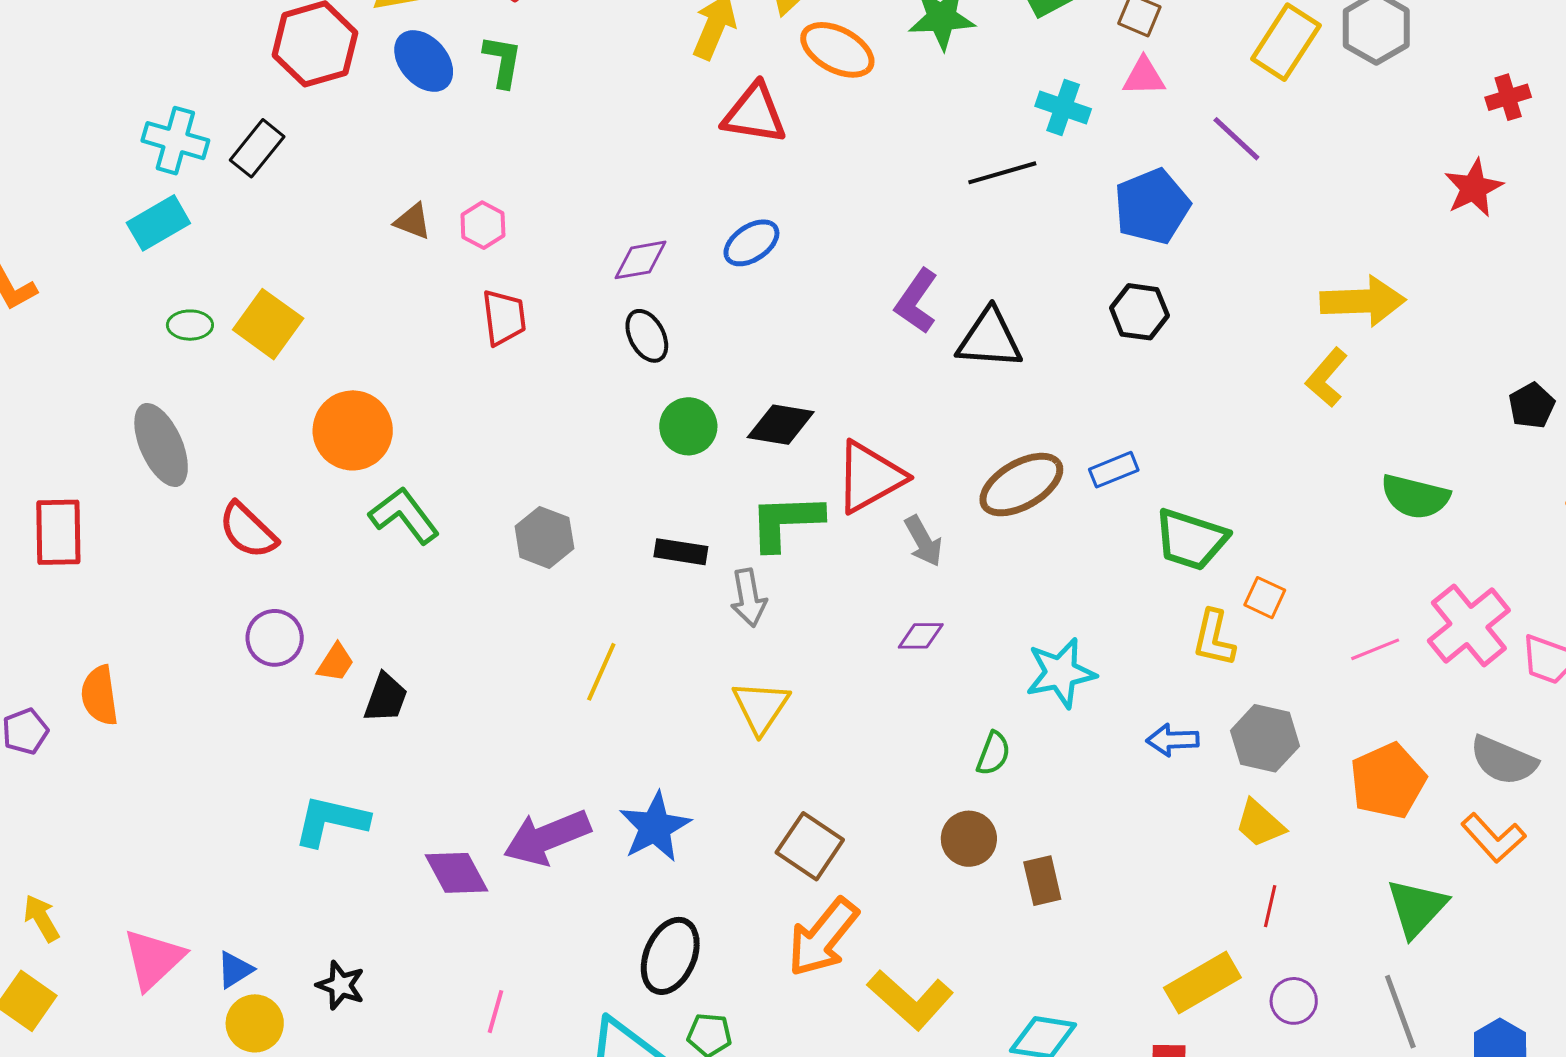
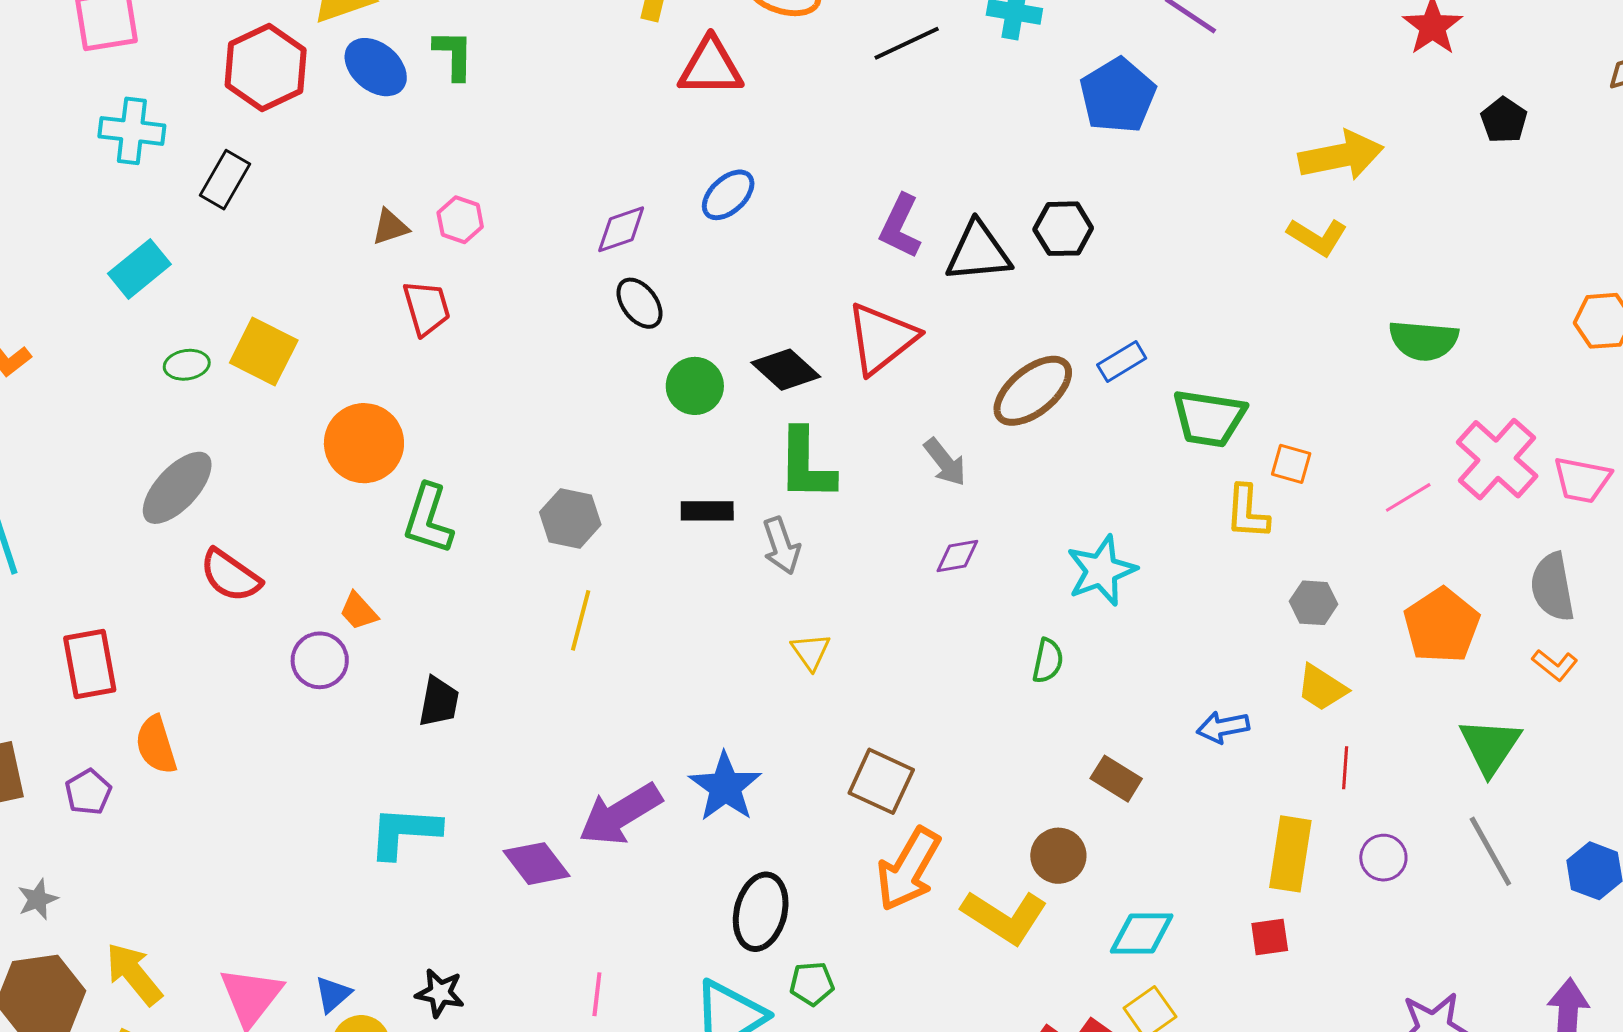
cyan cross: (175, 141) -> (132, 131), moved
black line: (1002, 173) -> (907, 43), moved
brown triangle: (413, 221) -> (390, 227), turned -30
black hexagon: (1139, 312) -> (1063, 229), moved
red trapezoid: (504, 318) -> (427, 308), moved
yellow L-shape: (1327, 377) -> (1317, 237), turned -90
black pentagon: (1532, 406) -> (1504, 120), moved
black diamond: (781, 425) -> (786, 370), turned 42
gray ellipse: (161, 445) -> (177, 488), turned 76
red triangle: (870, 477) -> (882, 338), moved
green L-shape: (404, 515) -> (428, 519), turned -116
green L-shape: (786, 522) -> (806, 465), turned -78
red semicircle: (248, 530) -> (230, 576), moved
red rectangle: (58, 532) -> (90, 664), moved
orange trapezoid: (336, 663) -> (359, 611), moved, turned 114
yellow line: (601, 672) -> (581, 620), moved
yellow triangle: (761, 707) -> (811, 652), size x0.7
gray hexagon: (1265, 738) -> (1314, 603), size x0.7
blue arrow: (1173, 740) -> (1223, 727), moved
gray semicircle: (1503, 760) -> (1552, 587), turned 66
orange L-shape: (1493, 838) -> (1555, 665), size x0.7
brown circle: (969, 839) -> (1058, 856), moved
brown rectangle: (1042, 881) -> (1116, 779), turned -36
yellow arrow: (41, 918) -> (134, 974), size x1.4
yellow rectangle: (1202, 983) -> (1290, 854), turned -42

